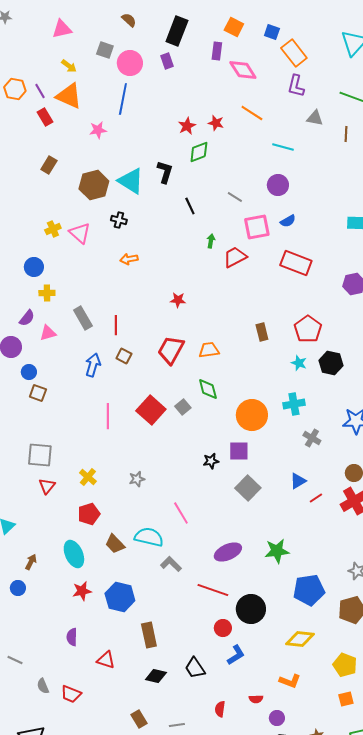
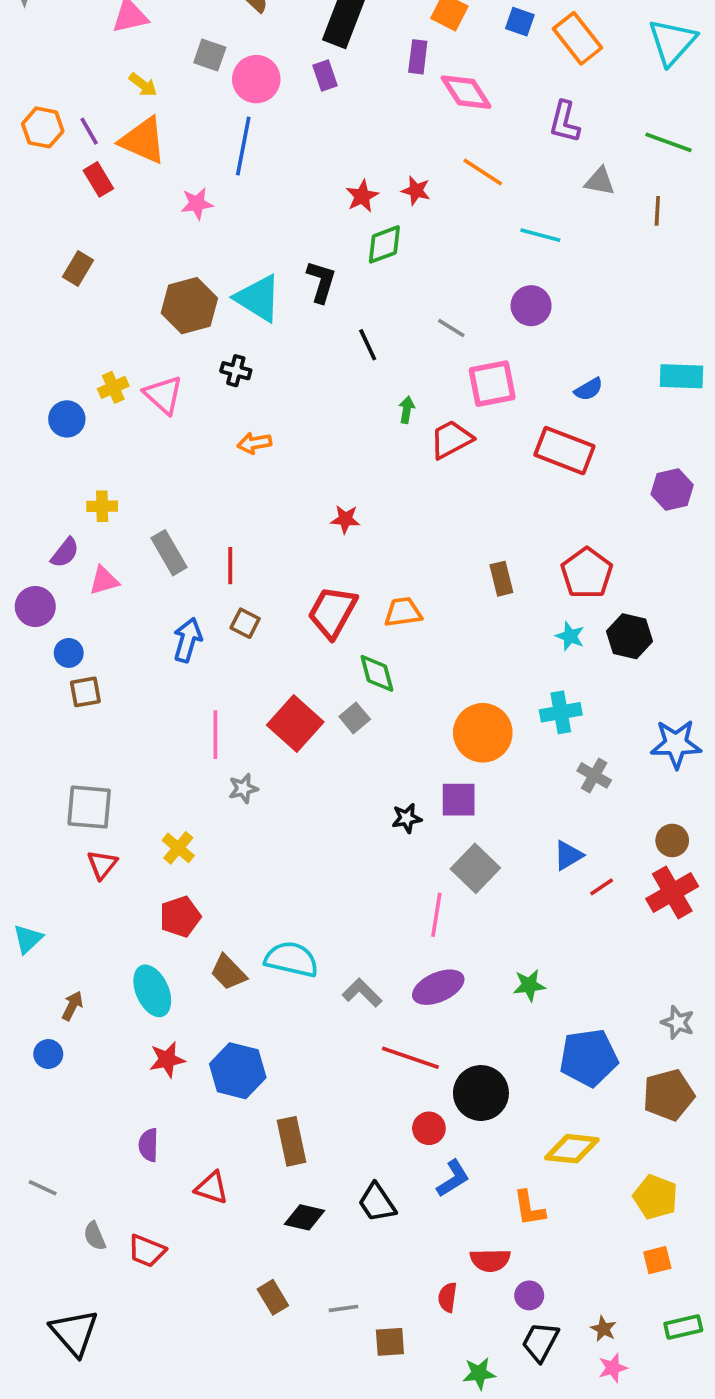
orange rectangle: (294, 53) -> (577, 38), moved
brown rectangle: (49, 165) -> (78, 269), moved
blue semicircle: (288, 221) -> (589, 389), moved
blue circle: (34, 267) -> (67, 419), moved
green diamond: (208, 389) -> (377, 673), moved
brown square: (38, 393) -> (85, 692), turned -30
gray star: (137, 479) -> (243, 788), moved
pink line: (181, 513) -> (436, 915), moved, turned 40
green star: (277, 551) -> (529, 985), size x0.7
gray L-shape: (171, 564) -> (362, 993), moved
orange L-shape: (290, 681) -> (529, 1208), moved, turned 60
red semicircle: (256, 699) -> (490, 1260), size x1.5
red semicircle: (220, 709) -> (448, 1297), moved

